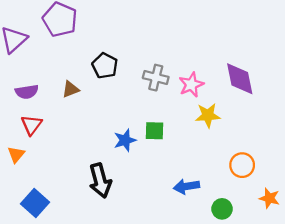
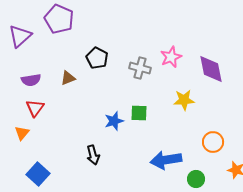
pink star: (191, 85) -> (171, 57), moved
black arrow: (100, 180) -> (93, 155), size x0.7
blue arrow: (187, 186) -> (166, 160), size x1.4

